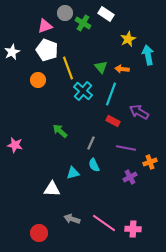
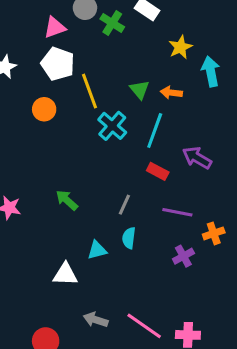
green arrow: (60, 131) -> (67, 200), moved
cyan semicircle: (94, 165) -> (129, 238), turned 32

